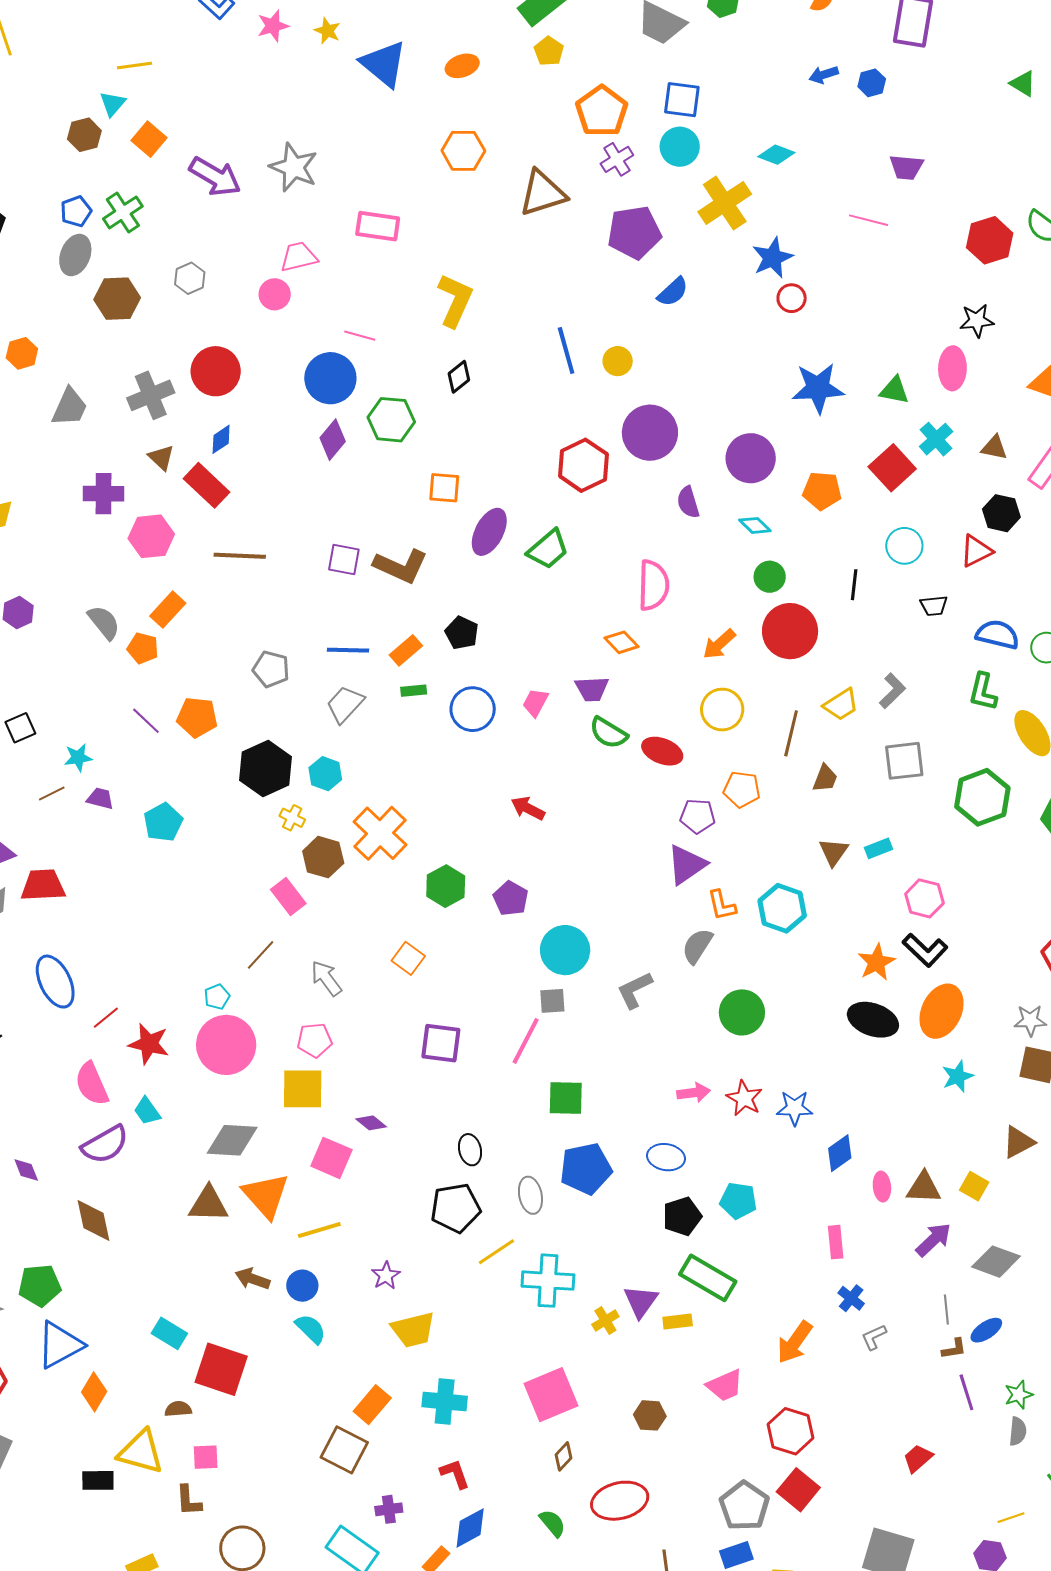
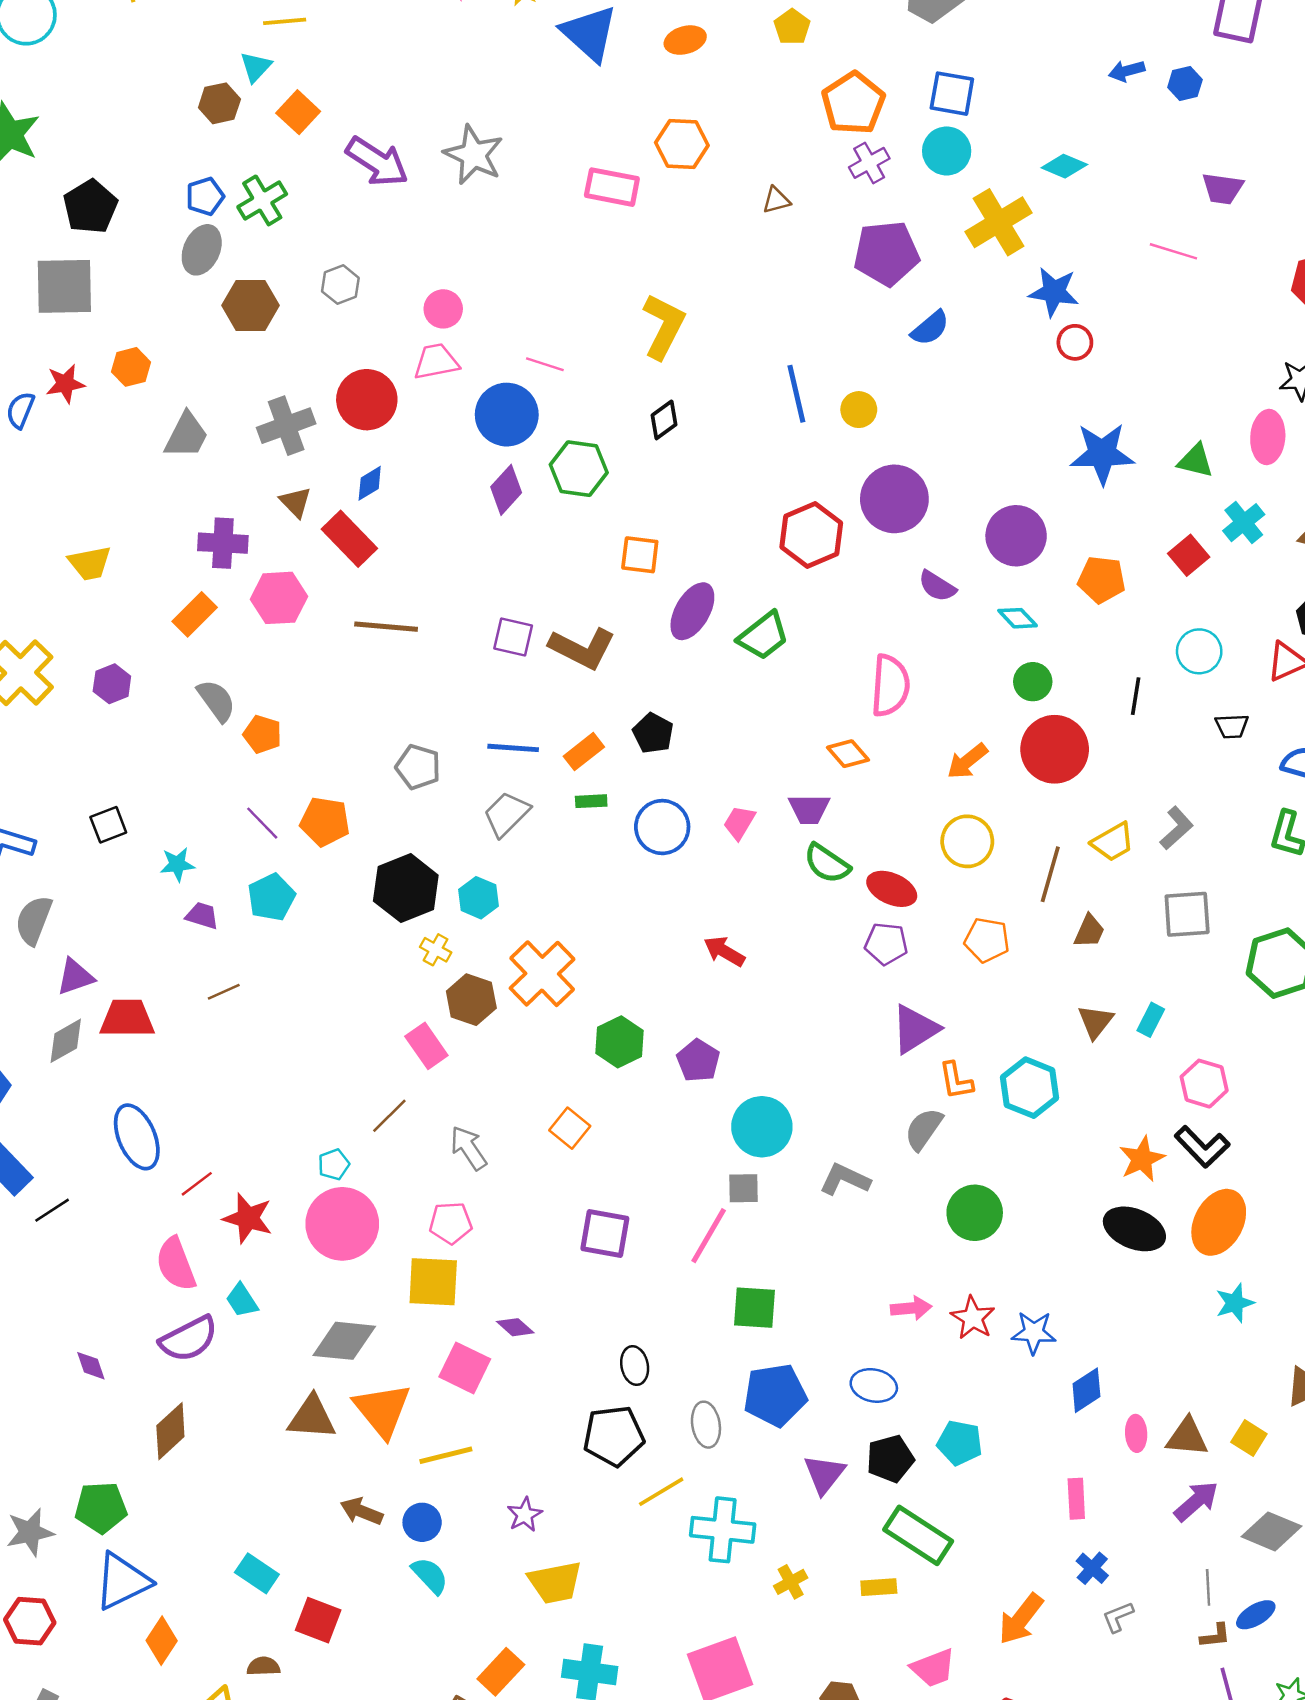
brown triangle: (543, 193) -> (776, 200), size x0.5
pink rectangle: (378, 226) -> (612, 187), moved
pink trapezoid: (299, 257) -> (436, 362), moved
blue star: (773, 258) -> (1054, 292), turned 30
red square: (892, 468) -> (1189, 555), size x0.7
purple semicircle: (688, 502) -> (937, 586), turned -44
orange rectangle: (168, 610) -> (195, 614), moved
brown line: (52, 793) -> (224, 992), moved
purple pentagon: (698, 816) -> (886, 944), moved
cyan pentagon: (163, 822) -> (271, 897), moved
cyan rectangle: (878, 848) -> (1151, 1020), turned -44
gray L-shape: (635, 990) -> (845, 1179), turned 48
brown diamond: (94, 1220) -> (170, 1431), turned 57
purple triangle: (641, 1301) -> (824, 1474), moved
red square: (221, 1369) -> (318, 1620), size x0.7

